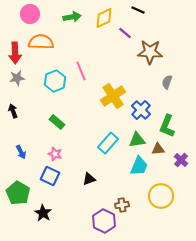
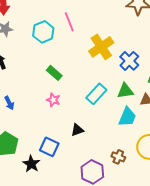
green rectangle: (57, 122) -> (54, 73), moved
pink star: (55, 154) -> (53, 100), moved
blue square: (50, 176) -> (49, 147), moved
brown cross: (122, 205) -> (118, 157), moved, turned 32

